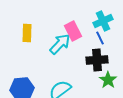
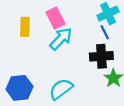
pink rectangle: (73, 31) -> (56, 18), moved

